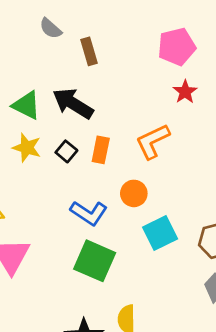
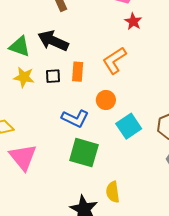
black square: (66, 151) -> (53, 76), turned -35

